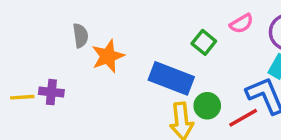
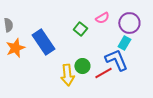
orange star: (108, 56) -> (15, 48), moved
blue rectangle: (171, 78) -> (43, 42), moved, turned 35

